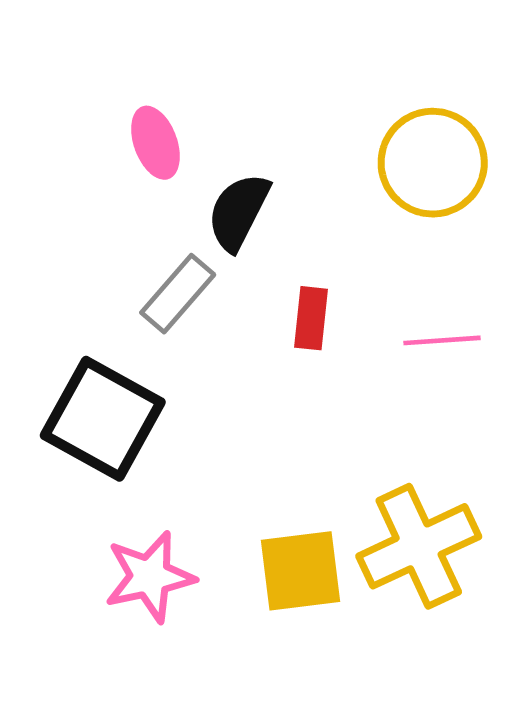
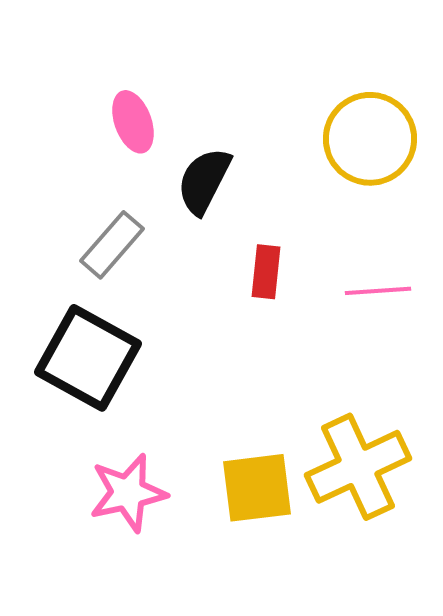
gray rectangle: (178, 294) -> (112, 245), moved

